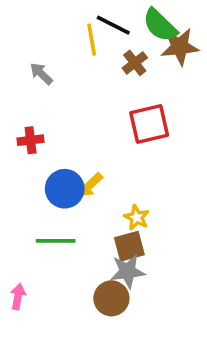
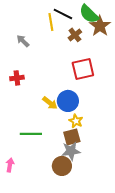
brown star: (180, 47) -> (100, 26), turned -30
yellow arrow: (90, 185) -> (50, 103), turned -98
blue circle: (65, 189) -> (68, 101), moved

